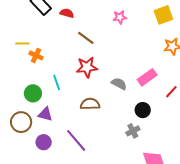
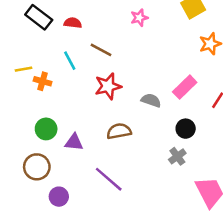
cyan line: (57, 82) -> (70, 61), moved
purple triangle: (45, 114) -> (74, 142), moved
purple circle: (44, 142) -> (59, 197), moved

